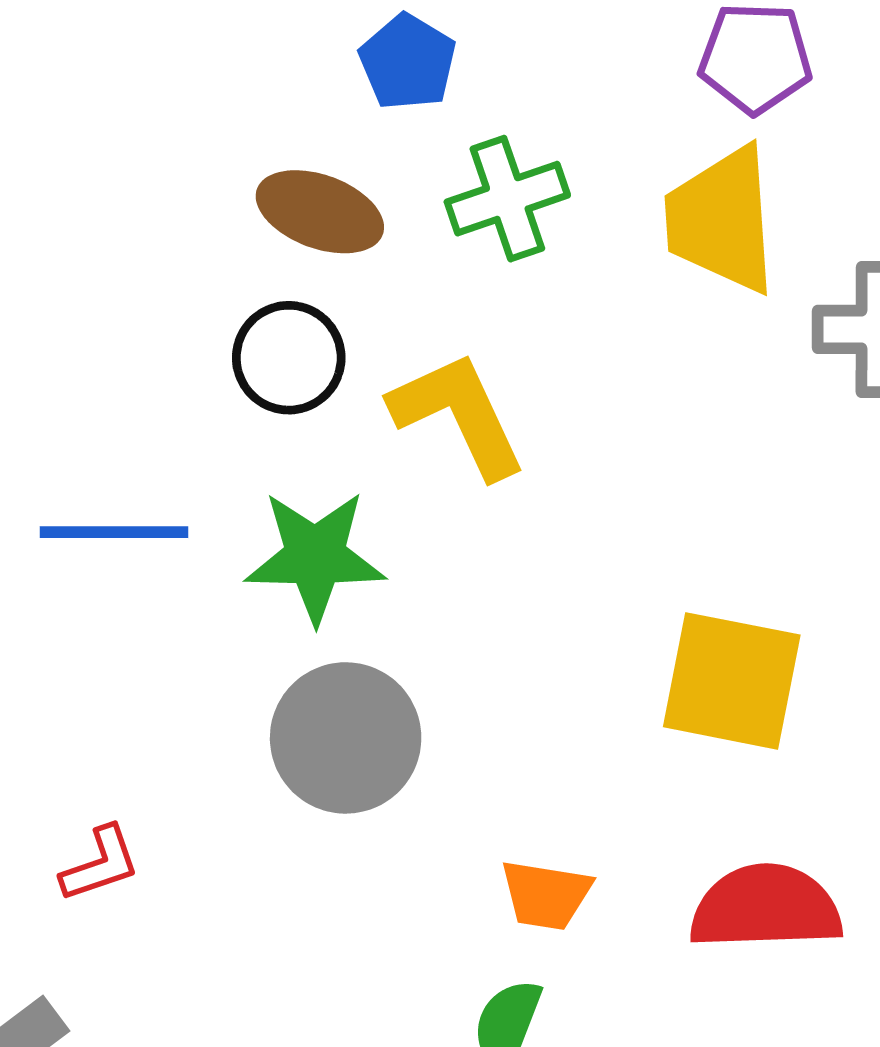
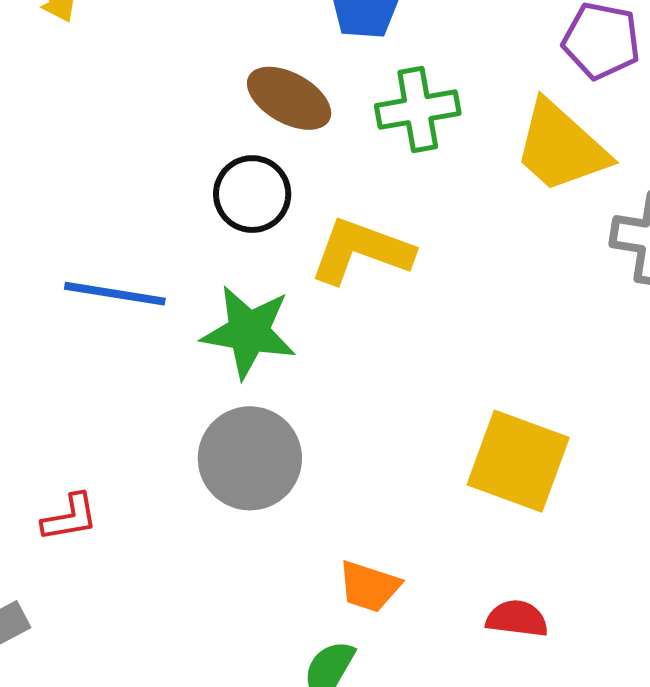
yellow trapezoid: (722, 220) -> (561, 147), turned -53
yellow L-shape: (458, 415) -> (361, 251), turned -54
red semicircle: (766, 907) -> (517, 619), size x0.6

